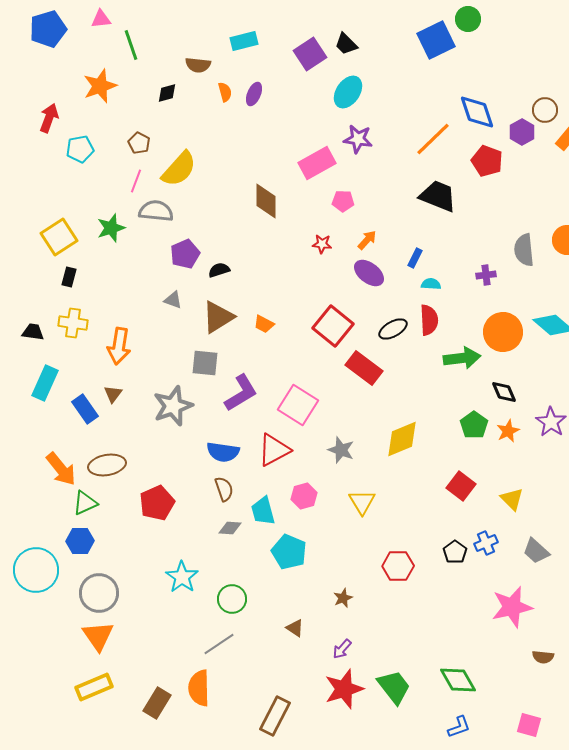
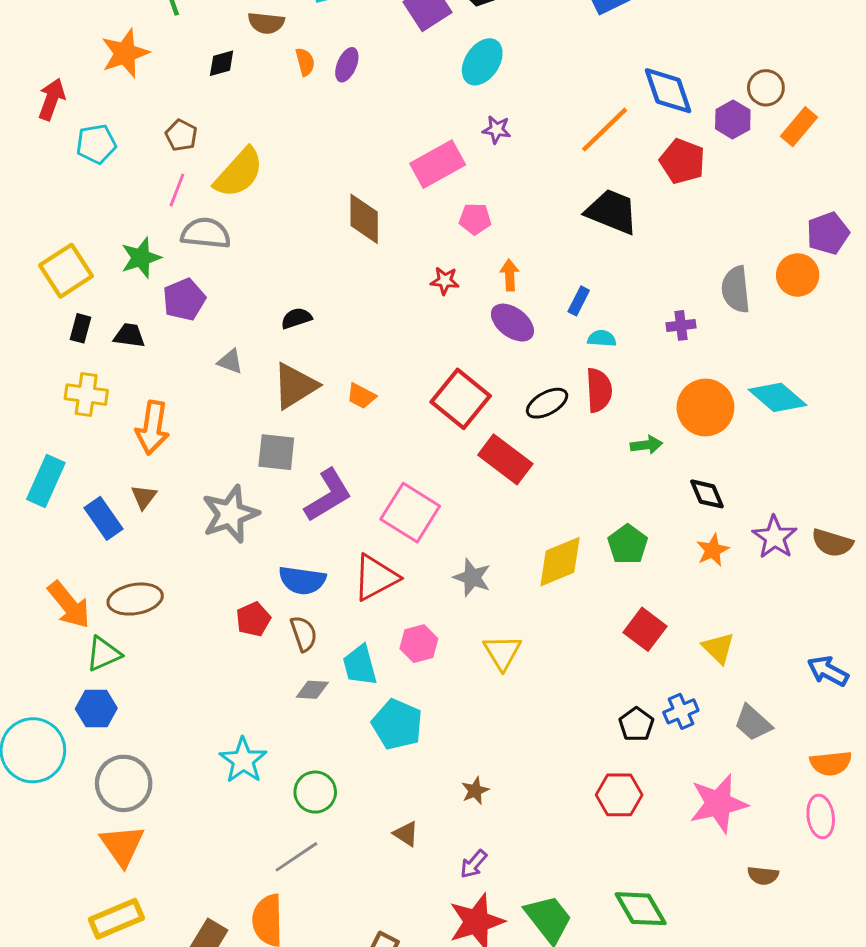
purple star: (358, 139) -> (497, 130), size x0.7
orange arrow: (367, 240) -> (510, 275), turned -45
purple pentagon: (185, 254) -> (184, 299), moved
black trapezoid: (33, 332) -> (129, 336), moved
green arrow: (462, 358) -> (646, 445), size x0.6
green pentagon: (474, 425) -> (628, 544), moved
red pentagon: (157, 503) -> (253, 619), moved, size x0.7
red hexagon: (398, 566) -> (619, 795), moved

